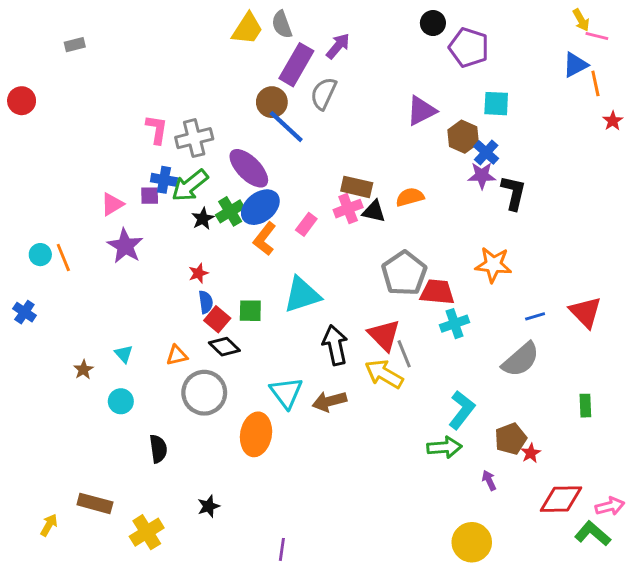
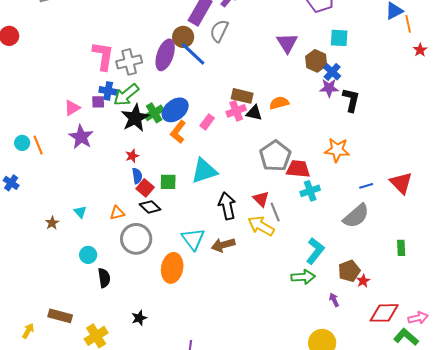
purple triangle: (421, 111) -> (287, 43), turned -35
pink L-shape: (157, 129) -> (103, 56), size x1.4
purple ellipse: (249, 168) -> (165, 55), moved, turned 64
black star: (203, 219) -> (135, 118), size x1.8
red triangle: (384, 335) -> (261, 199), size x0.7
cyan circle: (121, 401) -> (88, 255), moved

